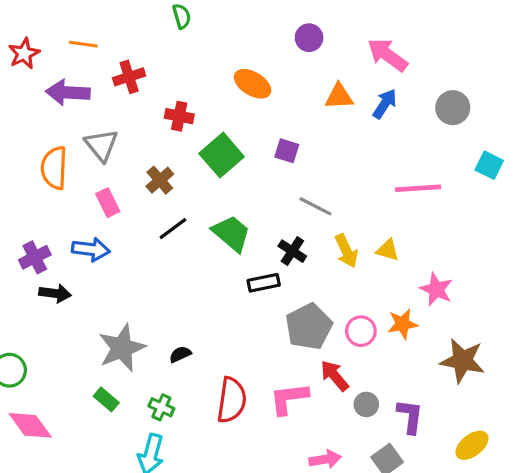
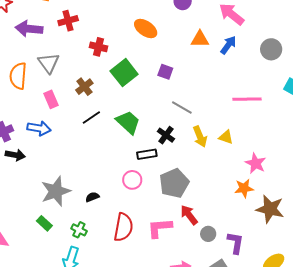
orange star: (403, 324) -> (244, 188), moved
pink circle: (361, 331) -> (132, 180), moved

